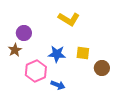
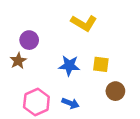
brown circle: (102, 68) -> (115, 91), moved
pink hexagon: (36, 71) -> (36, 102), moved

